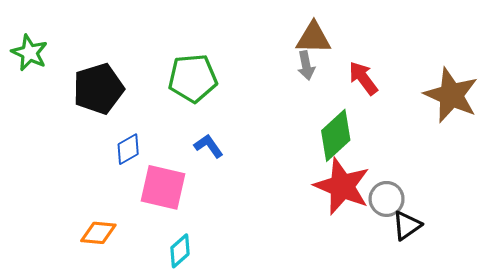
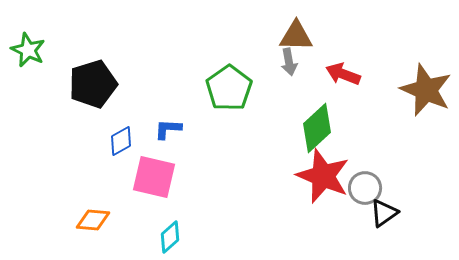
green pentagon: (193, 78) -> (229, 88), moved, turned -30
red arrow: (363, 78) -> (343, 74), turned -32
blue L-shape: (209, 146) -> (168, 129), moved, turned -52

